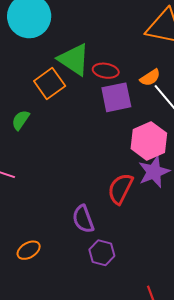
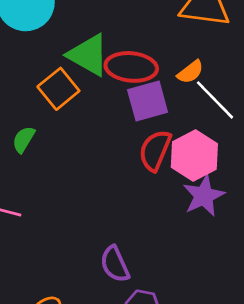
red ellipse: (106, 71) -> (131, 67), size x1.5
red semicircle: (120, 189) -> (155, 150), moved

